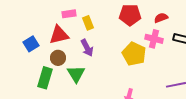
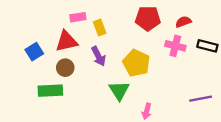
yellow pentagon: (134, 54) -> (136, 63), moved
green triangle: (76, 74) -> (119, 91), moved
green rectangle: (45, 78) -> (50, 91), turned 70

